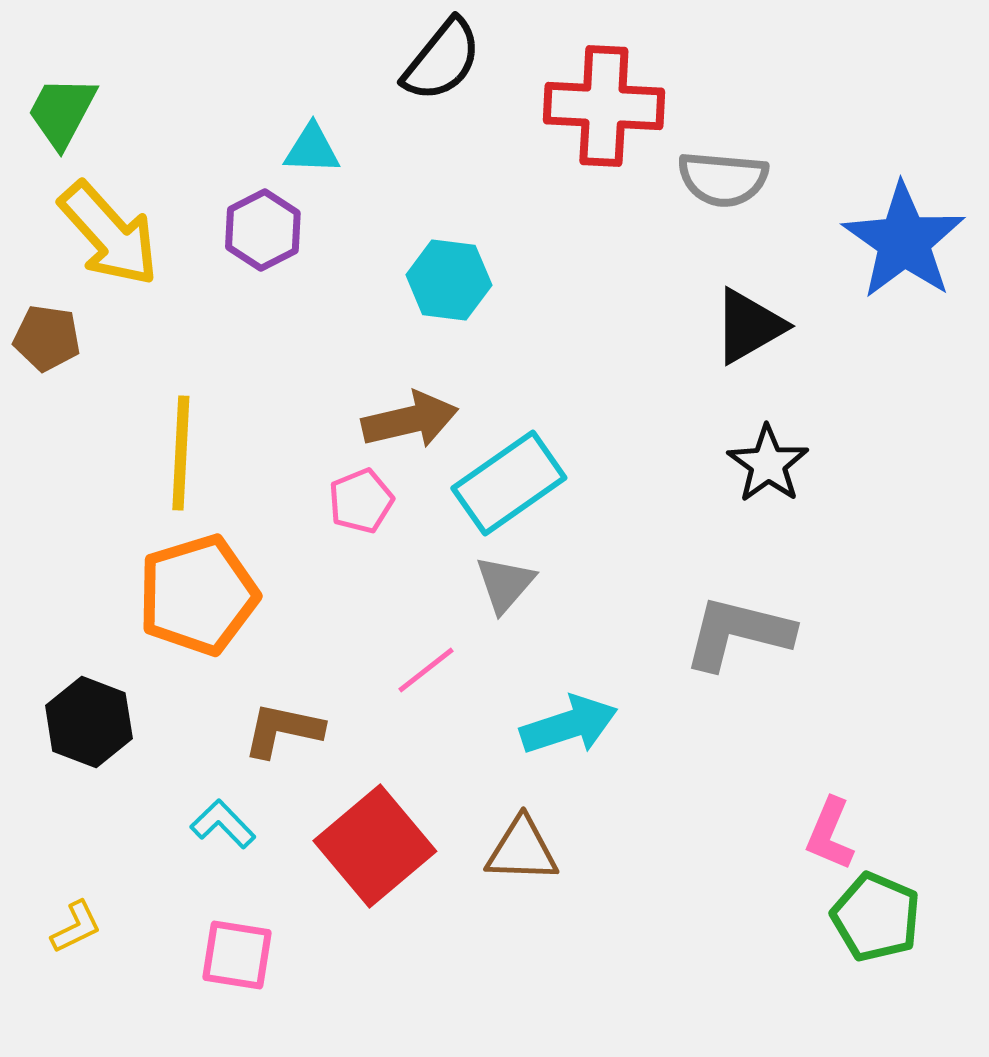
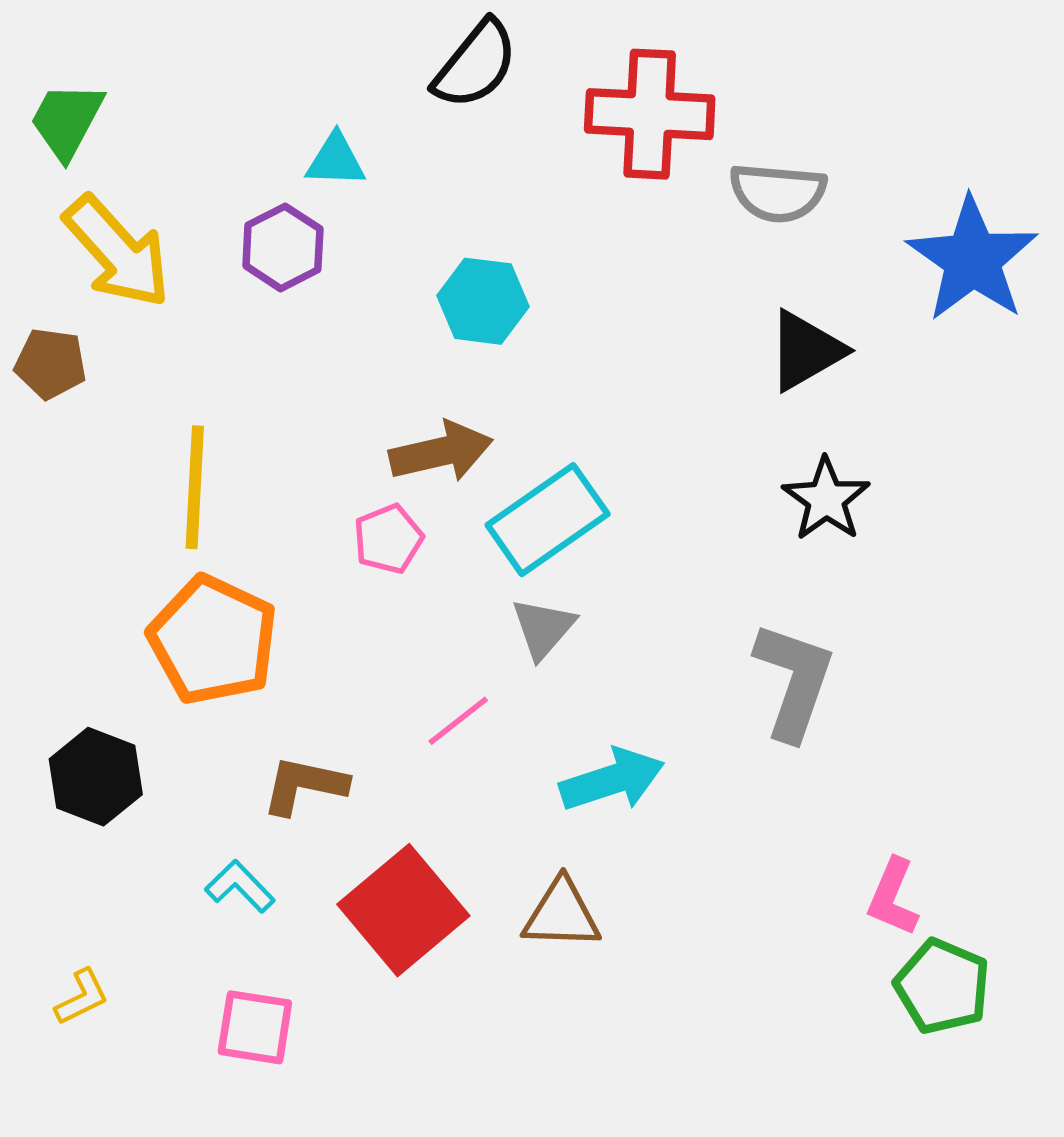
orange pentagon: (198, 595) -> (213, 640), turned -30
gray L-shape: (738, 633) -> (794, 681), turned 95

